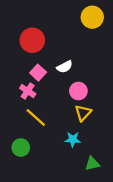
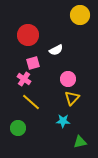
white semicircle: (65, 67) -> (56, 50), moved
pink square: (38, 73) -> (33, 63), turned 32

